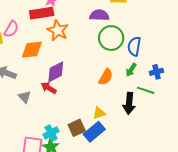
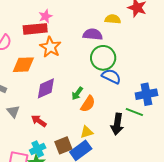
blue semicircle: (134, 46) -> (111, 76), moved, turned 102
green arrow: (131, 70) -> (77, 93), moved
blue cross: (156, 72) -> (146, 94), size x1.5
orange semicircle: (106, 77) -> (88, 104), moved
red arrow: (49, 88) -> (39, 121), moved

